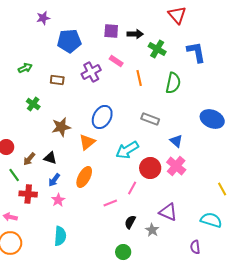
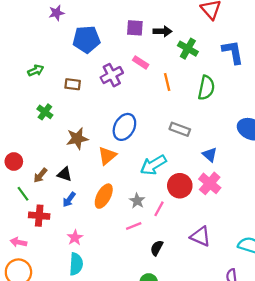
pink star: (58, 200) -> (75, 238), moved
gray star: (152, 230) -> (137, 201), moved

